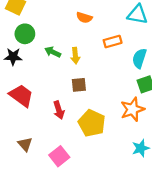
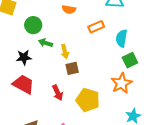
green circle: (25, 34) -> (33, 25), moved
yellow arrow: (75, 56) -> (65, 51), moved
black star: (13, 57) -> (24, 57), moved

